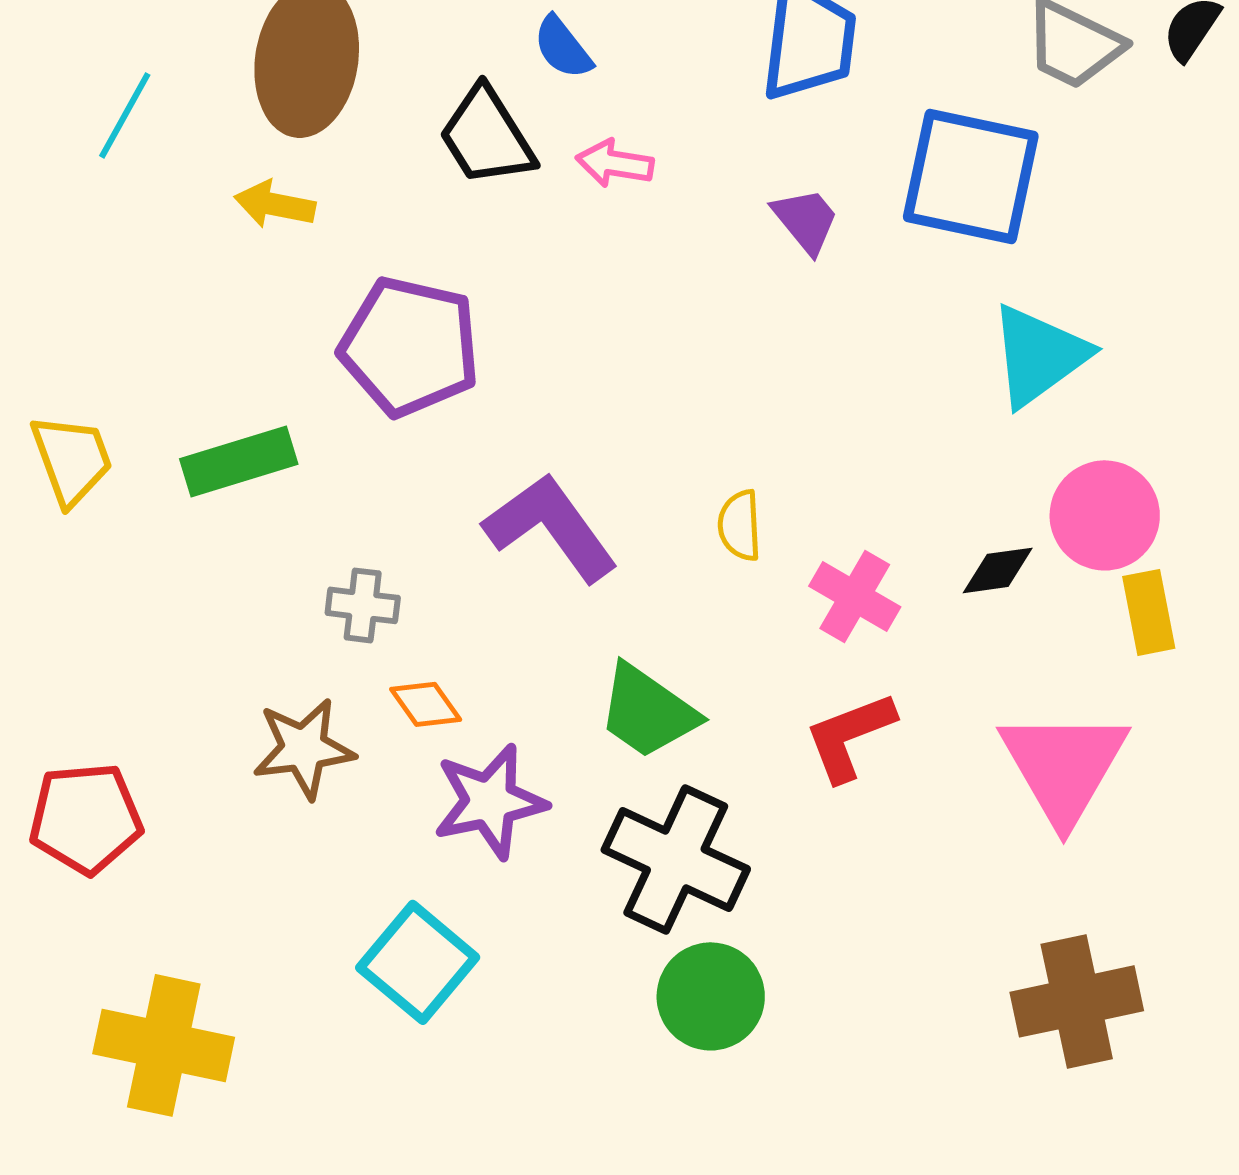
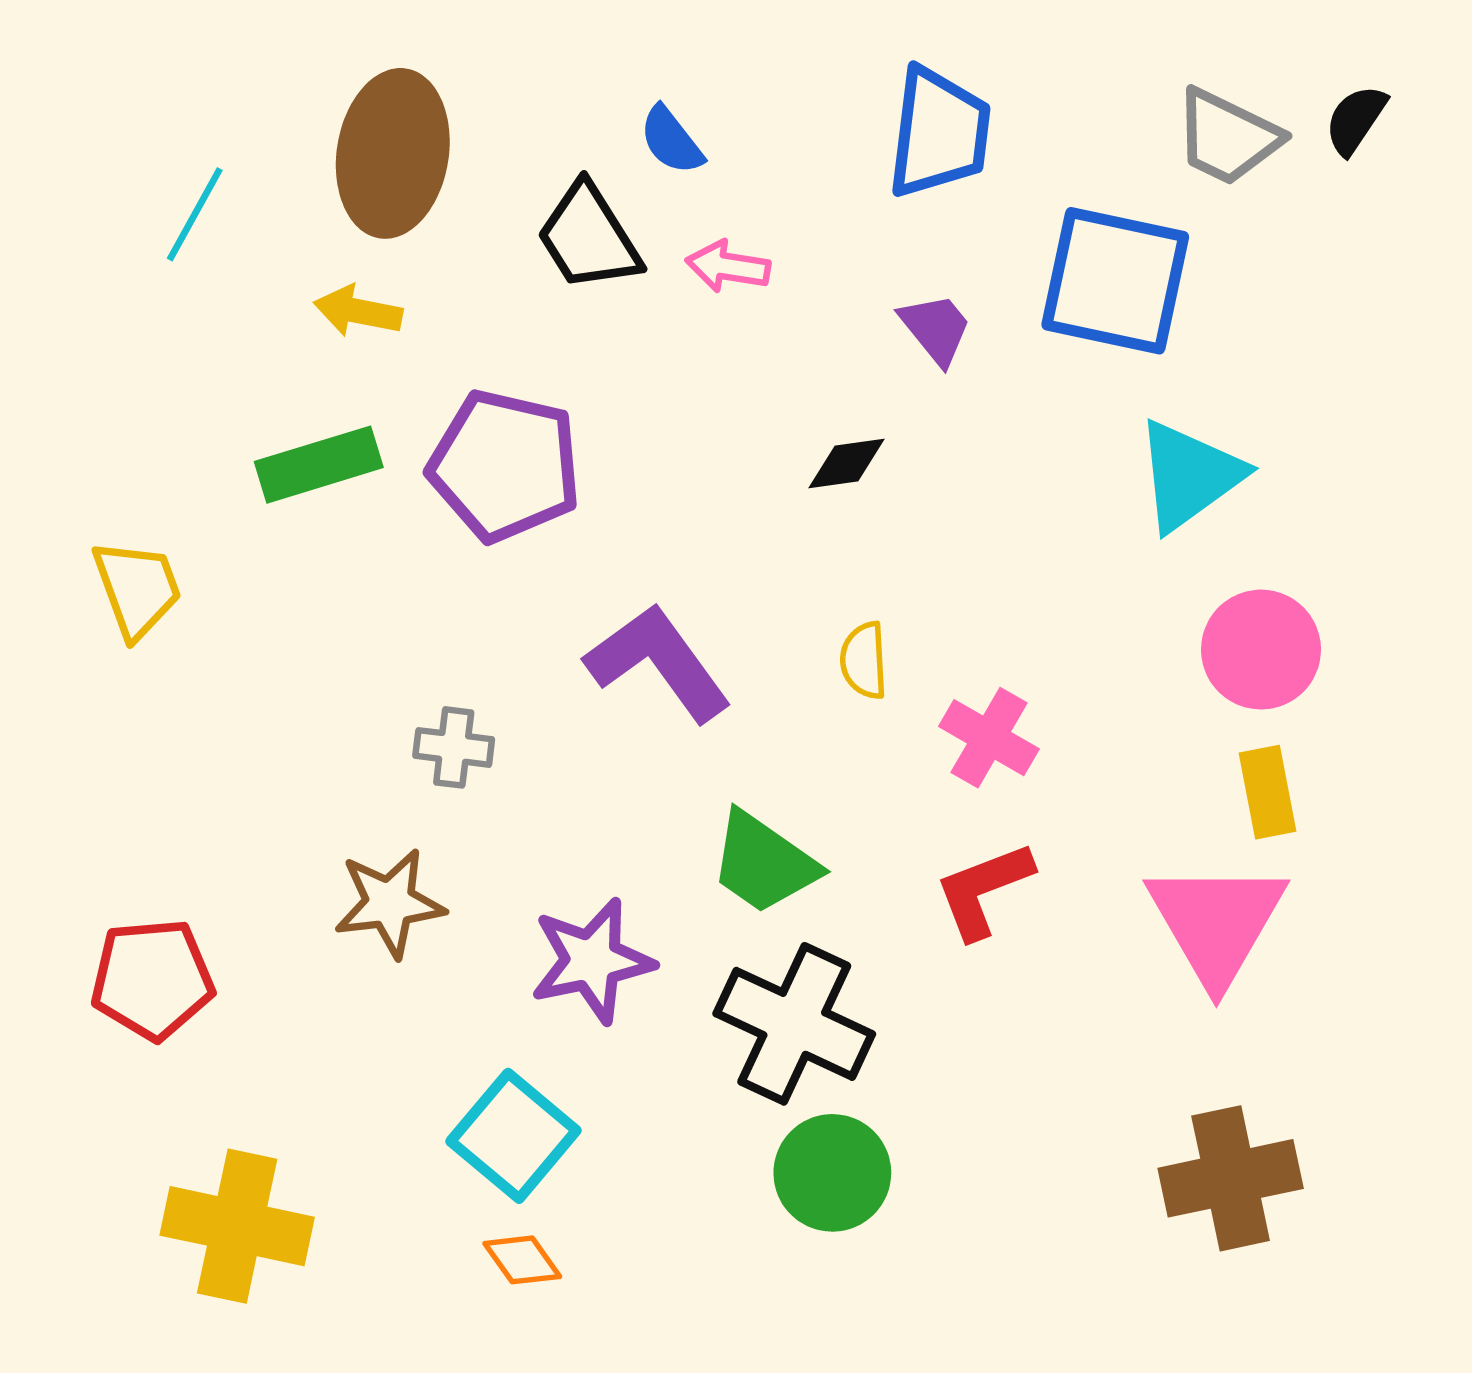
green rectangle: (239, 461) -> (319, 465), moved
black diamond: (998, 570) -> (846, 463), moved
yellow rectangle: (1149, 612) -> (1268, 792), moved
orange diamond: (426, 704) -> (522, 1260), moved

